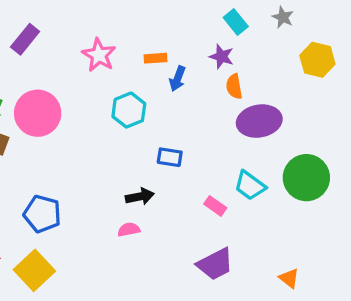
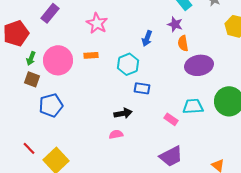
orange rectangle: (156, 58) -> (91, 55), moved
cyan hexagon: (129, 110) -> (128, 64), moved
cyan trapezoid: (250, 185) -> (193, 106), turned 140
blue pentagon: (42, 214) -> (51, 105), moved, turned -30

